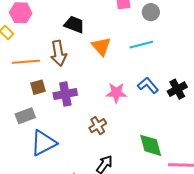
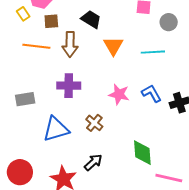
brown square: (38, 87) -> (51, 21), moved
brown cross: (98, 126) -> (94, 123), turned -30
blue triangle: (43, 143) -> (56, 129), moved

